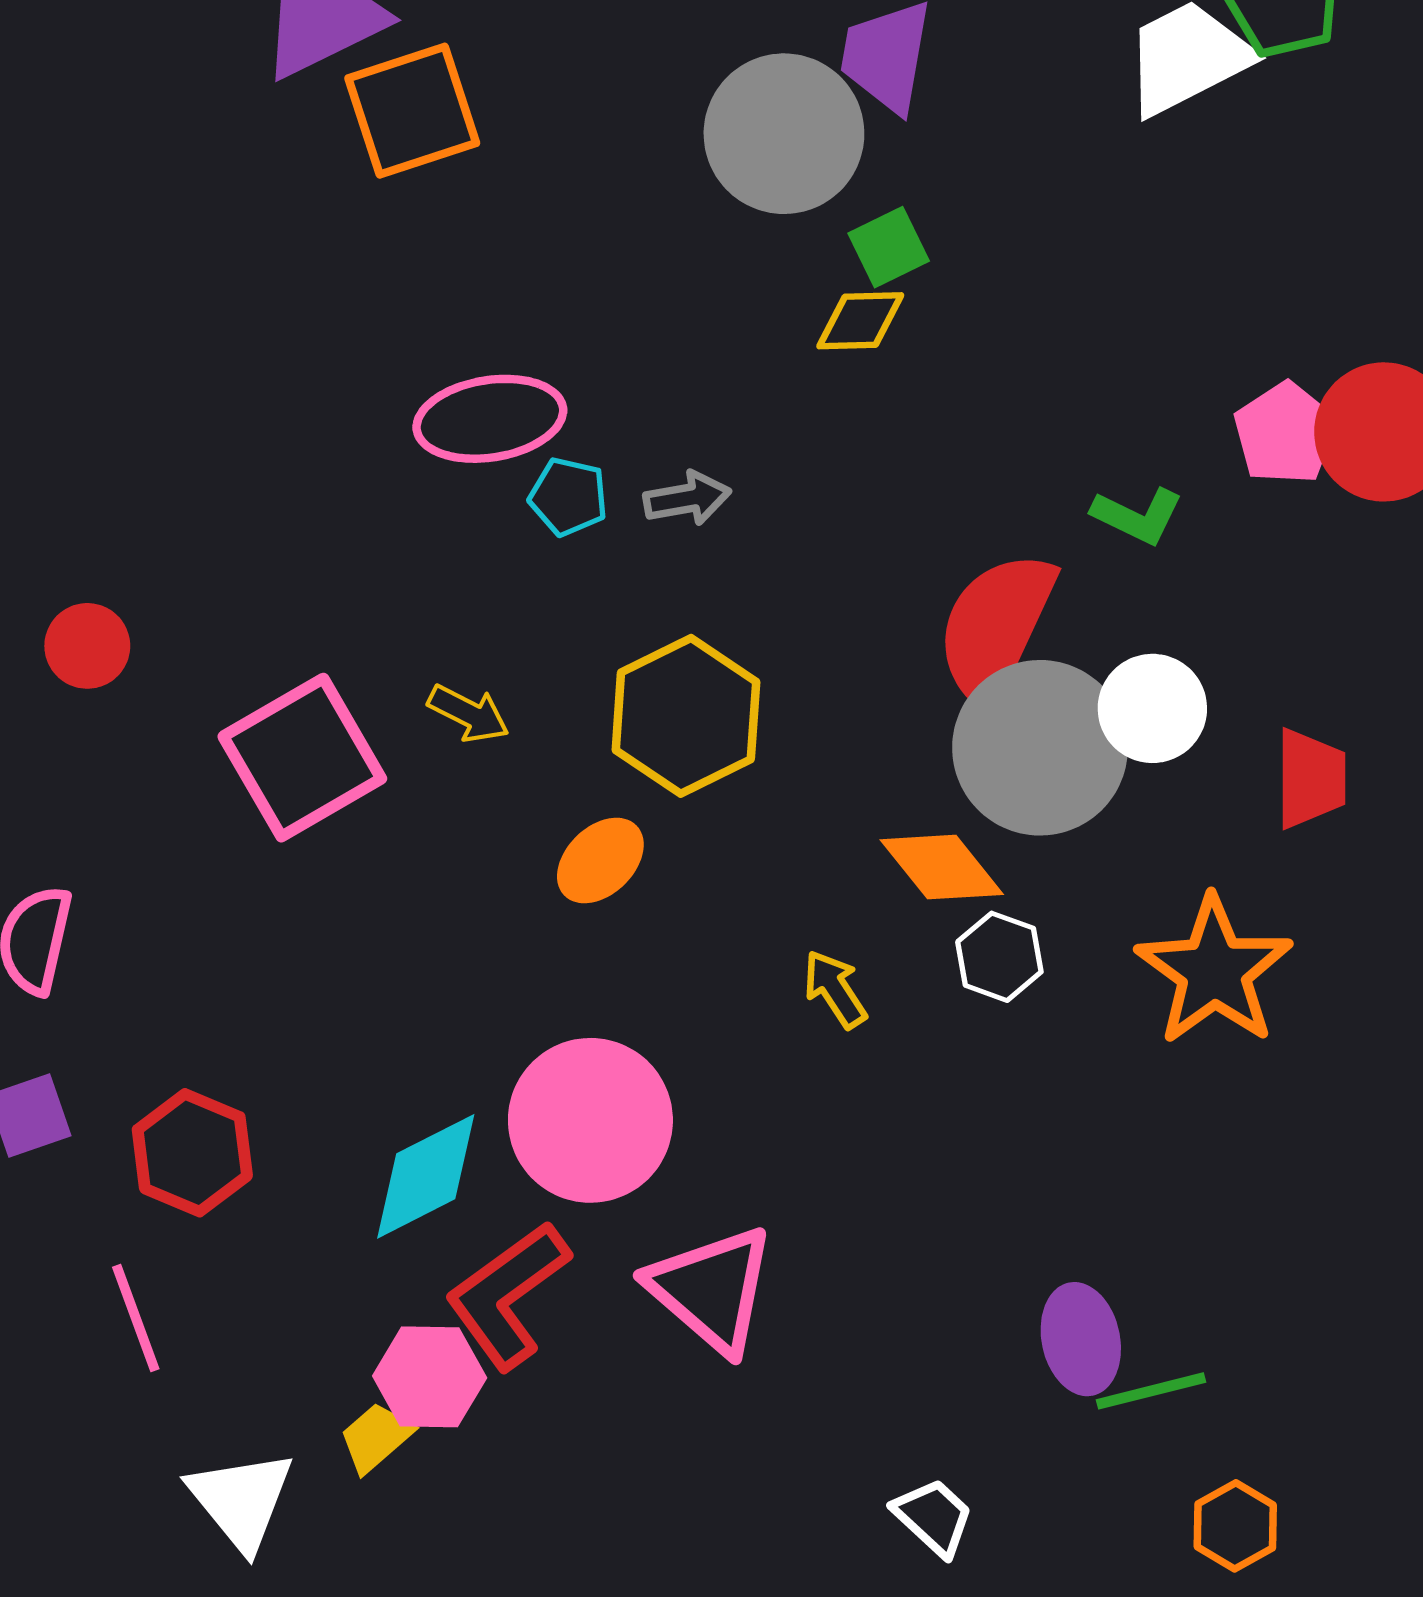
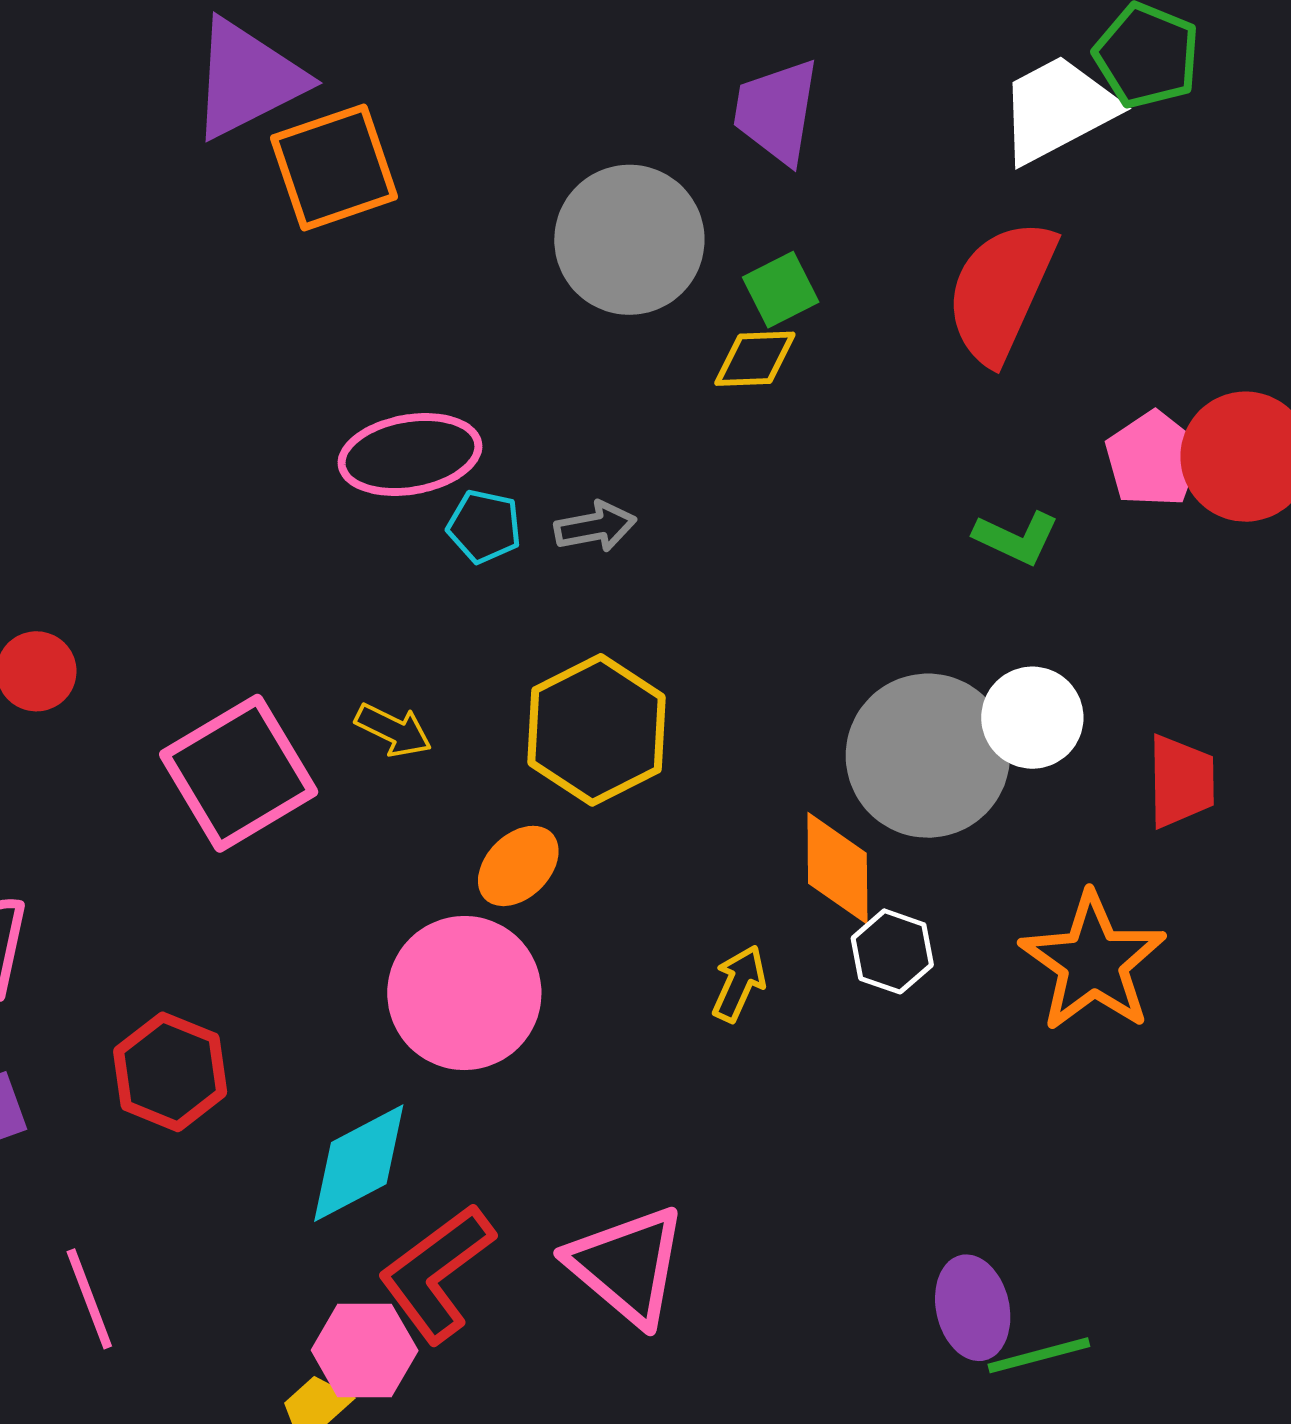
gray circle: (784, 134) -> (629, 240), moved
red semicircle: (996, 628) -> (1001, 291), moved
orange diamond: (942, 867) -> (837, 868), turned 39
yellow arrow: (835, 989) -> (739, 984), turned 58
pink circle: (590, 1120) -> (464, 993), moved
red hexagon: (192, 1153) -> (170, 1072), moved

